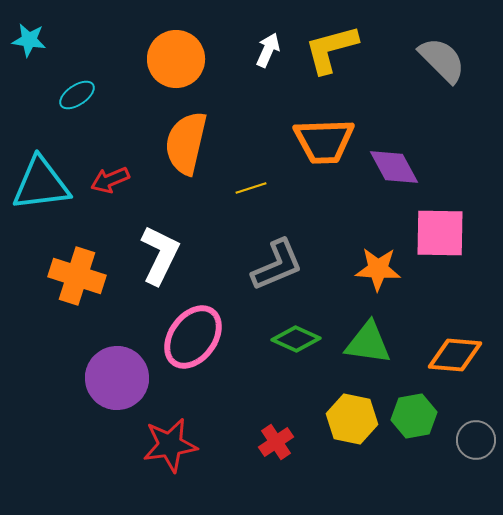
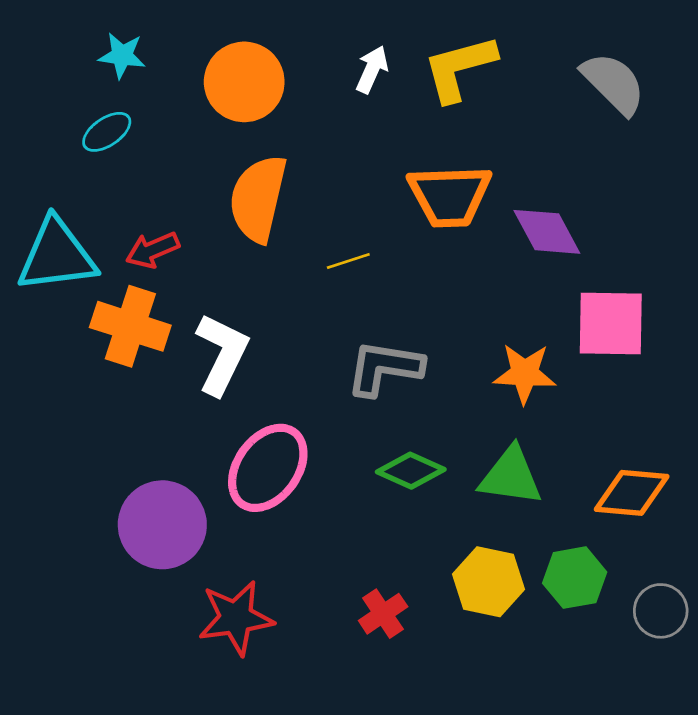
cyan star: (29, 40) -> (122, 56), moved
gray L-shape: (277, 265) -> (384, 368), turned -148
orange cross: (77, 276) -> (130, 326), moved

